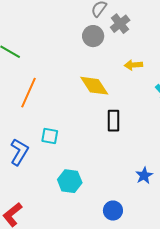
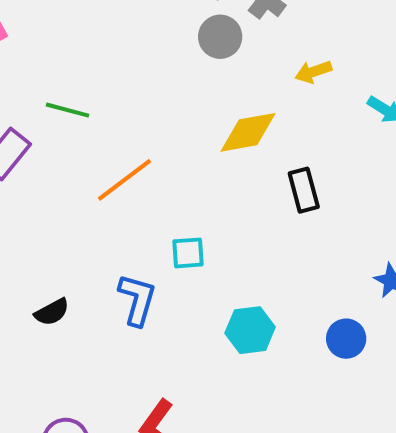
yellow diamond: (94, 86) -> (248, 132), turned -52
orange line: (29, 93) -> (125, 180), turned 44
blue circle: (113, 211) -> (346, 339), moved

